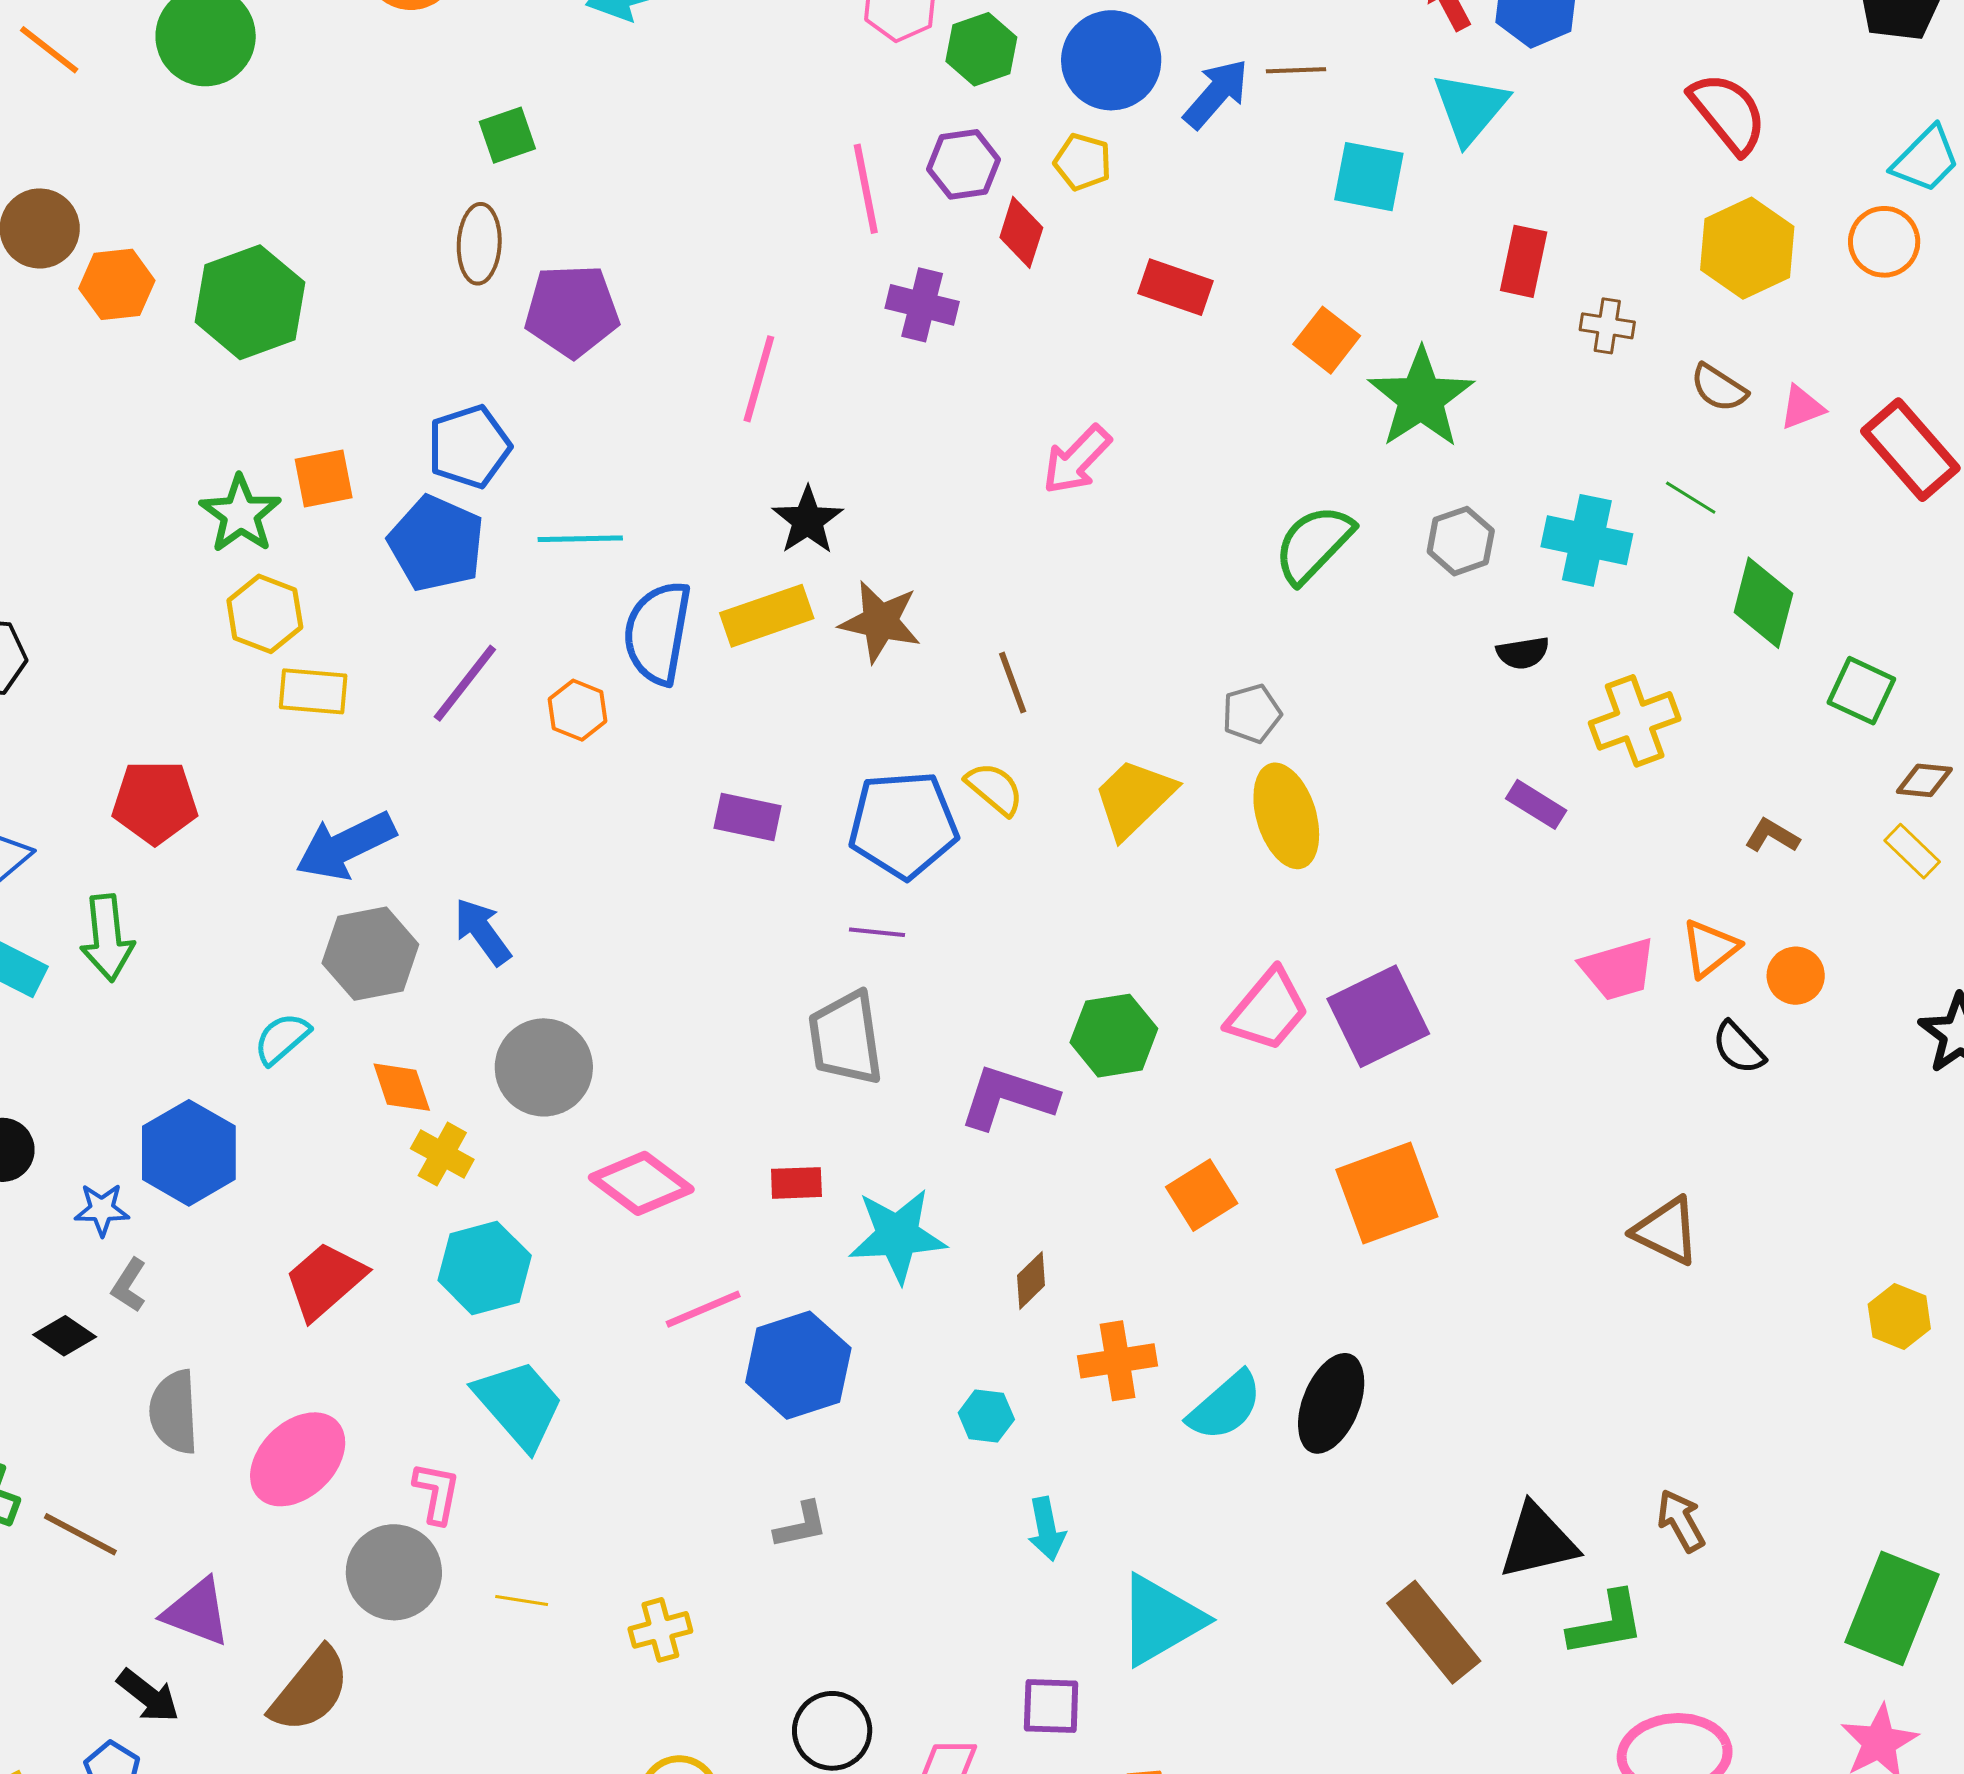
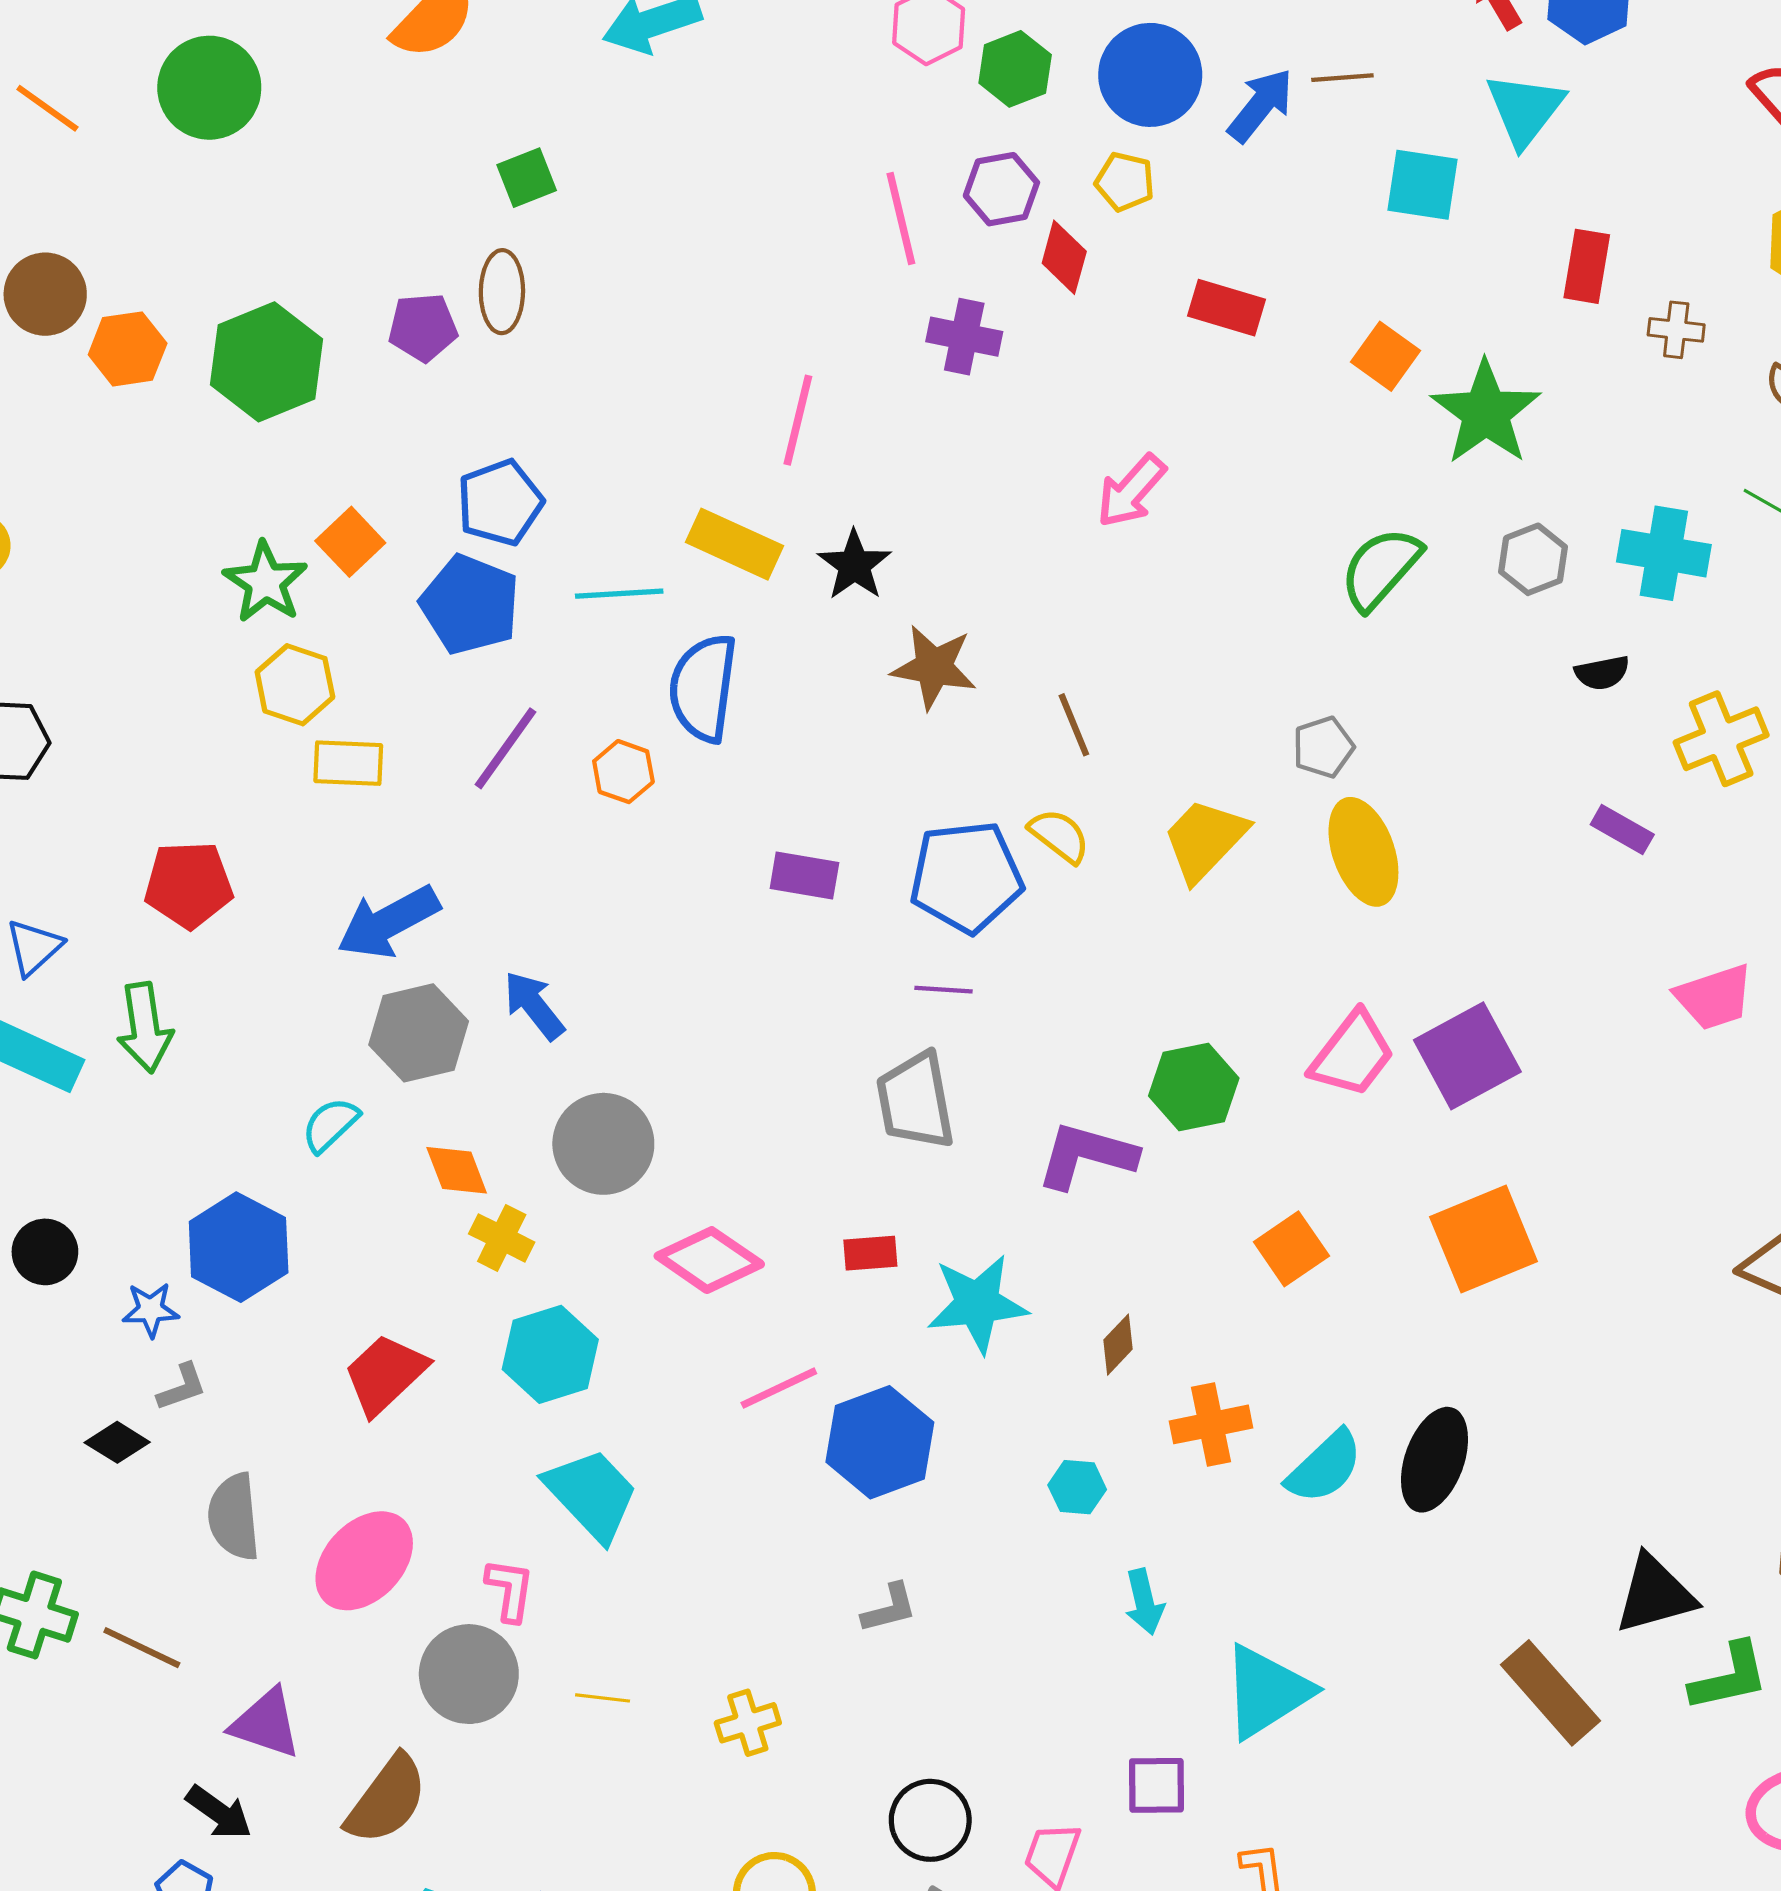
purple pentagon: (572, 311) -> (423, 327), moved, size x0.7
orange square: (324, 478) -> (350, 542), turned -30
yellow rectangle: (767, 616) -> (734, 544), moved, turned 46
gray L-shape: (129, 1285) -> (182, 1387), turned -140

